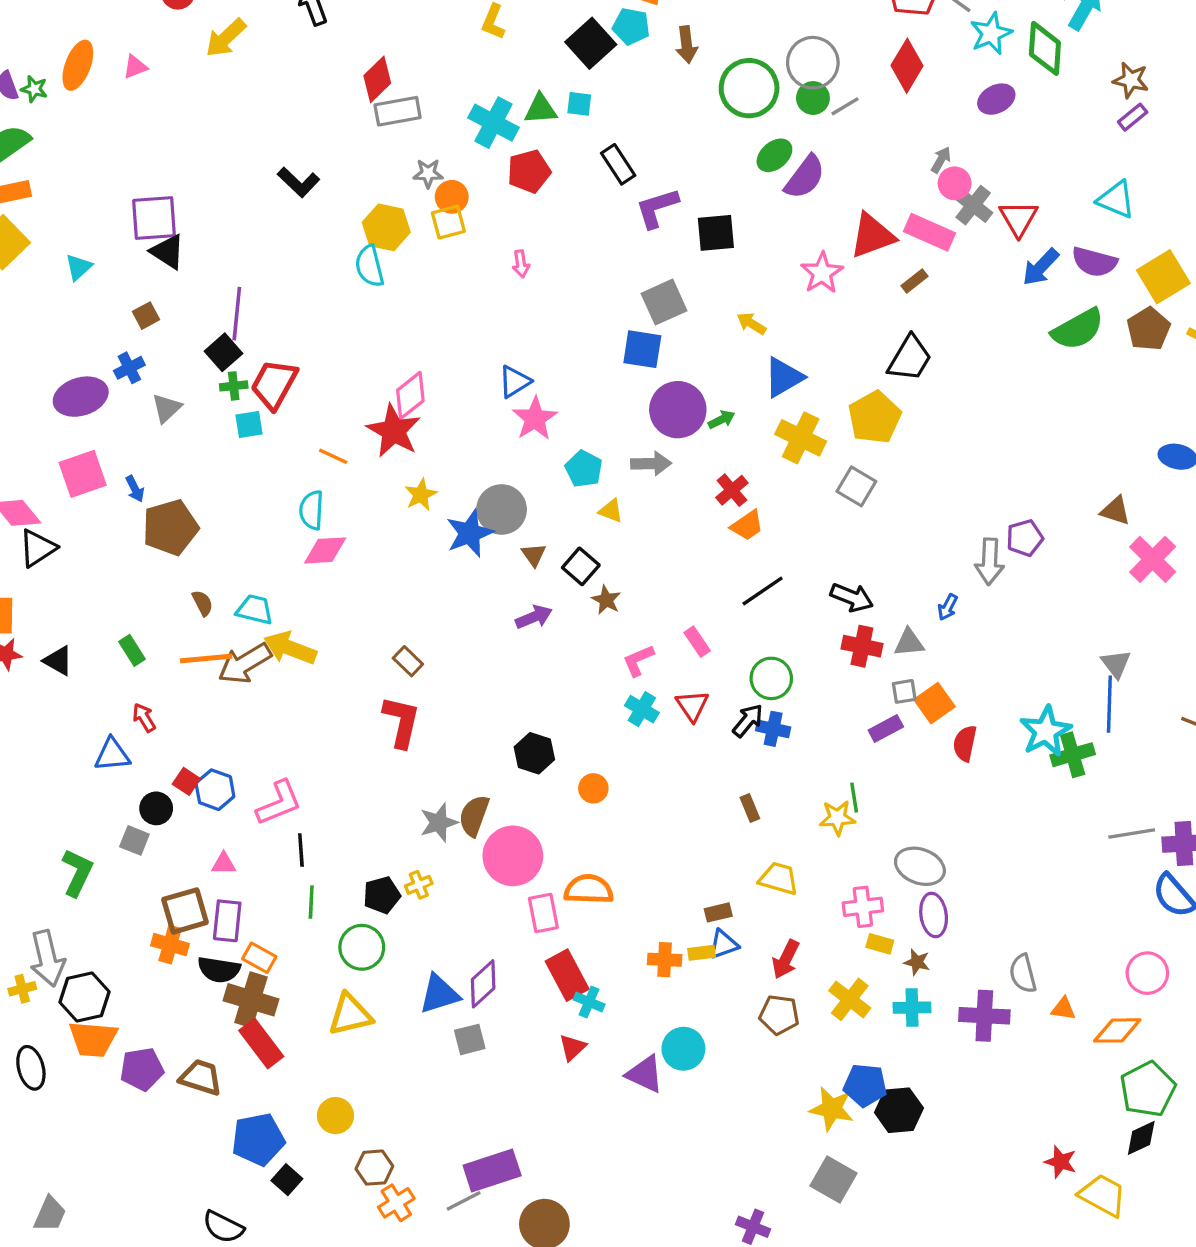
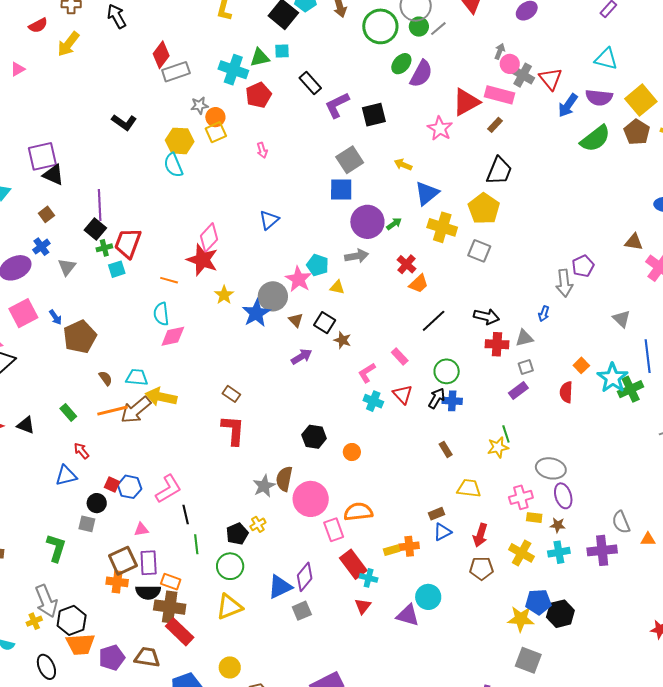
pink star: (535, 419) -> (299, 279), moved
gray triangle: (1116, 664) -> (622, 319), moved
orange square: (934, 703) -> (581, 365), moved, size x0.7
yellow rectangle: (702, 953) -> (392, 550), moved

